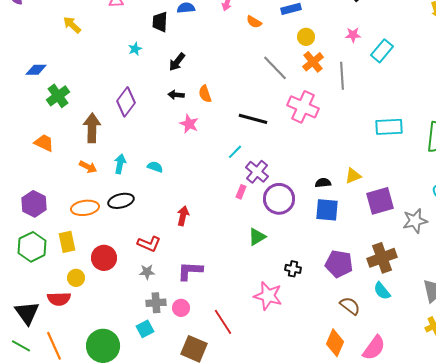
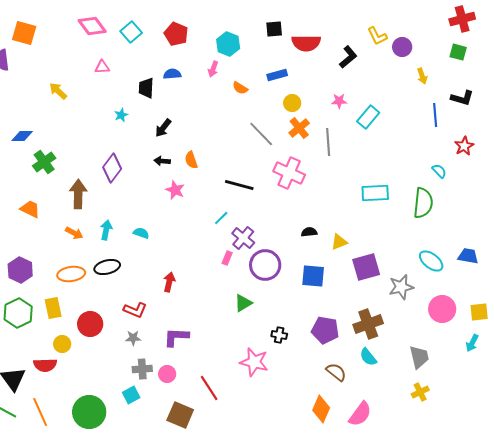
black semicircle: (323, 183) -> (309, 232), moved

